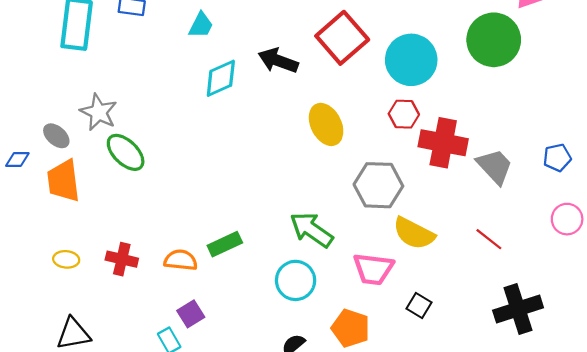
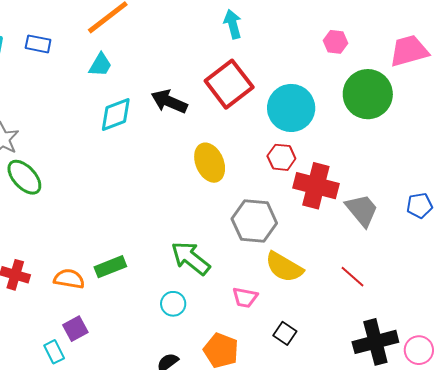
pink circle: (567, 219) -> (419, 350), moved
pink trapezoid: (373, 269) -> (245, 298), size x0.7
cyan circle: (296, 280) -> (173, 304), size x0.7

